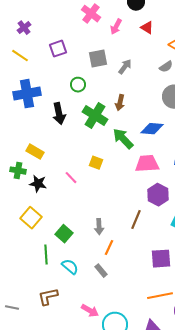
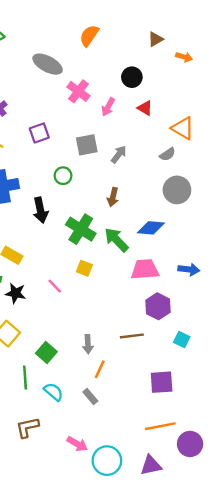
green cross: (95, 116) -> (81, 229), moved
brown line: (136, 220) -> (132, 336), turned 60

